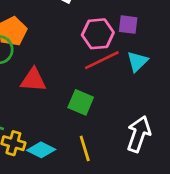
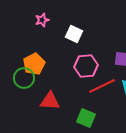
pink hexagon: (98, 34) -> (86, 66), moved

